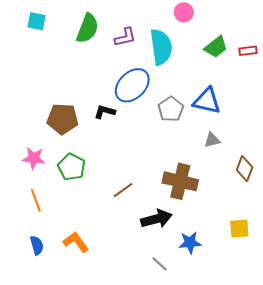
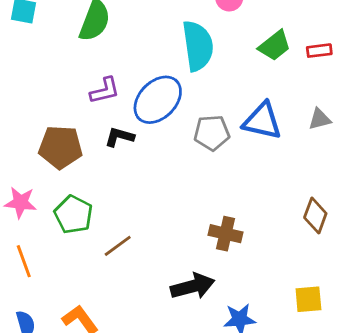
purple L-shape: (125, 37) -> (105, 91), moved
gray pentagon: (171, 109) -> (212, 133), turned 30
gray triangle: (212, 140) -> (320, 119), moved
brown cross: (180, 181) -> (226, 234), size x0.7
brown line: (123, 190) -> (118, 246), moved

